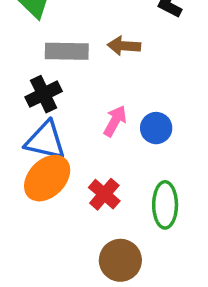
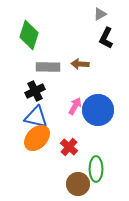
blue circle: (156, 128) -> (98, 110), size x1.8
green ellipse: (165, 205) -> (96, 169), moved

